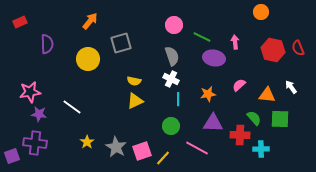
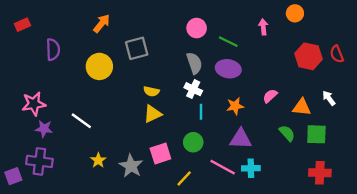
pink arrow: (235, 42) -> (263, 27), moved
purple ellipse: (214, 58) -> (228, 69), moved
red cross: (240, 135) -> (320, 173), moved
cyan cross: (261, 149) -> (251, 168), moved
pink square: (142, 151) -> (160, 154), moved

